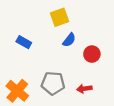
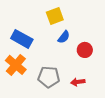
blue rectangle: (24, 42) -> (22, 39), size x1.5
orange cross: (17, 91) -> (16, 65), moved

